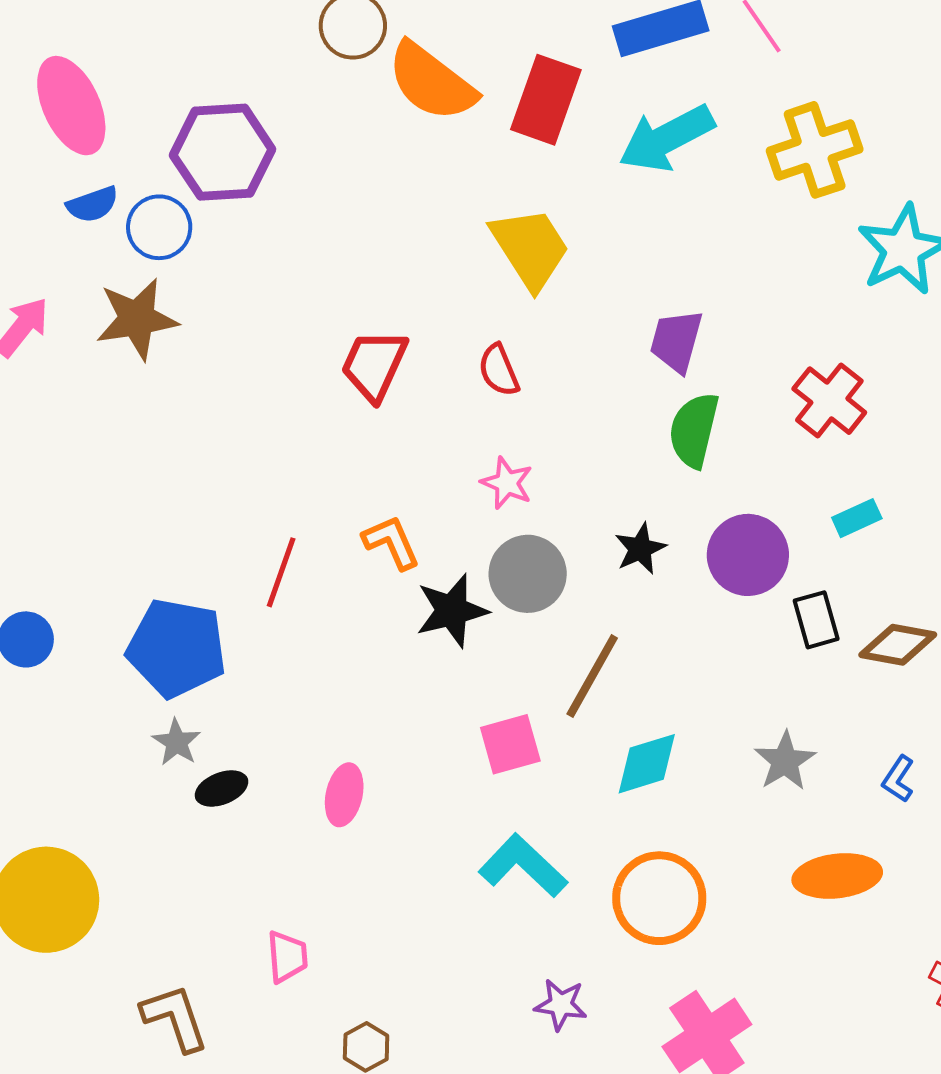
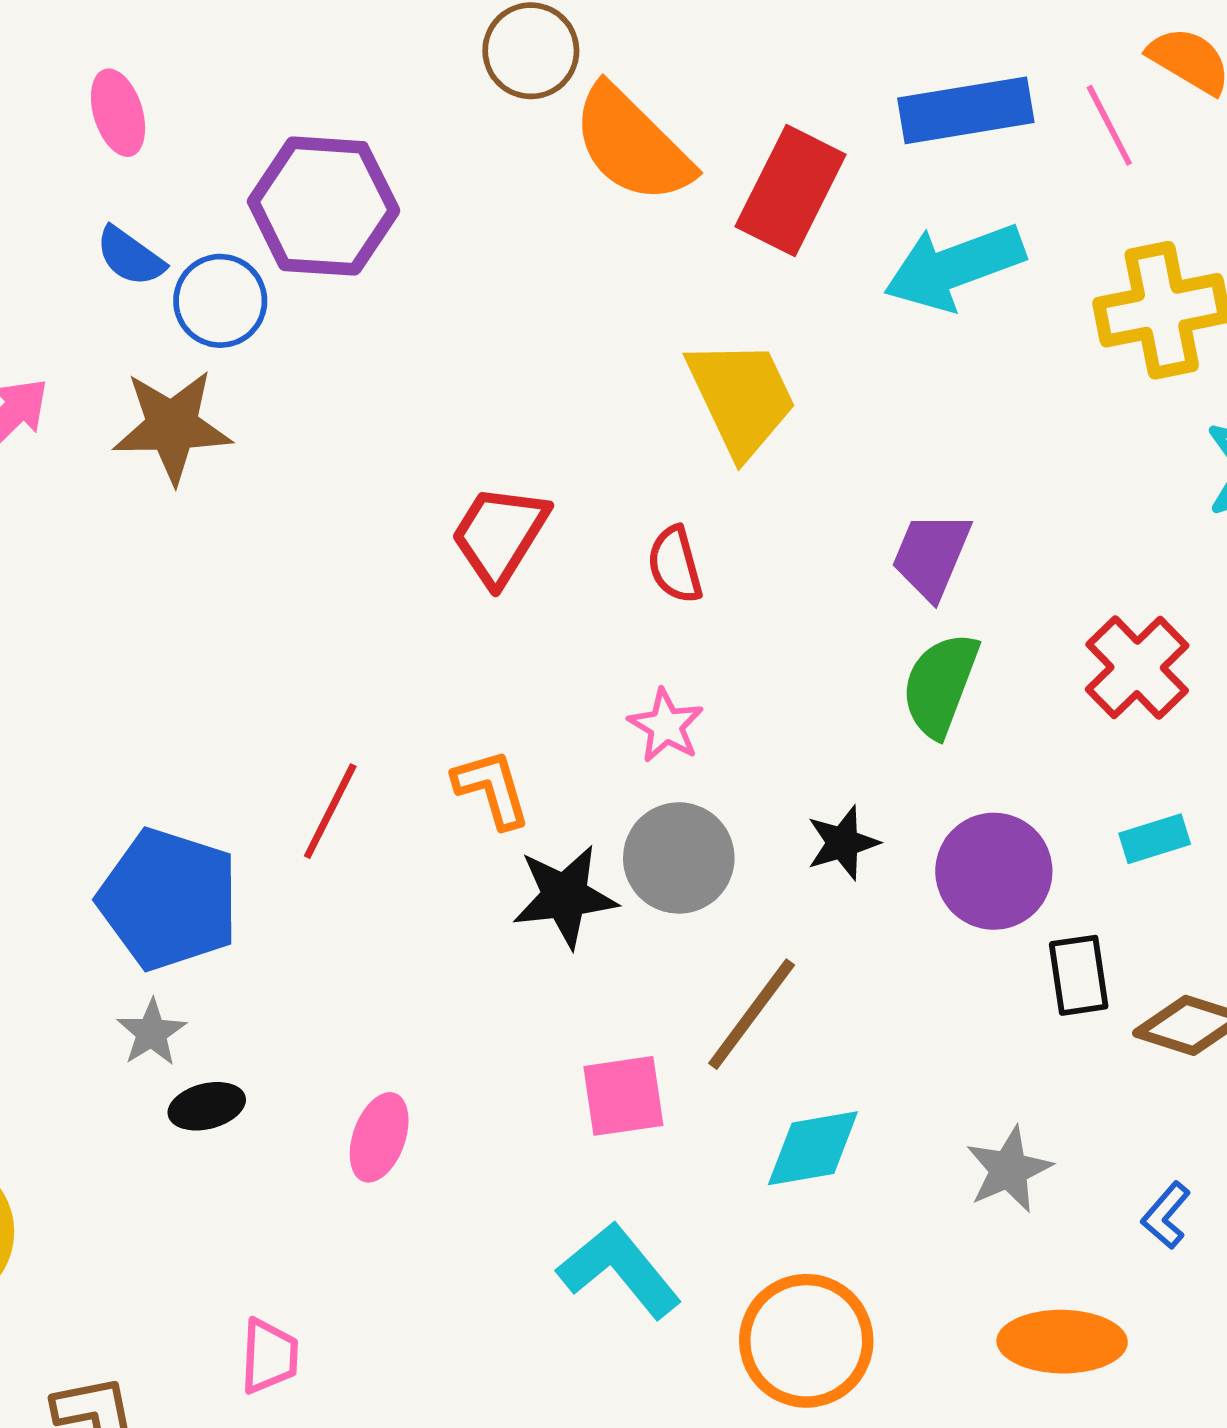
pink ellipse: (71, 106) -> (118, 113), size x0.6
blue semicircle: (93, 204) -> (130, 256), turned 48

